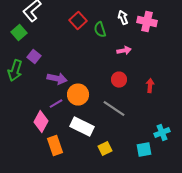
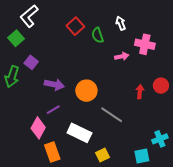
pink cross: (147, 22) -> (145, 44), moved
red circle: (119, 80) -> (161, 86), moved
red arrow: (150, 86) -> (140, 92), moved
orange circle: (78, 95) -> (86, 91), moved

